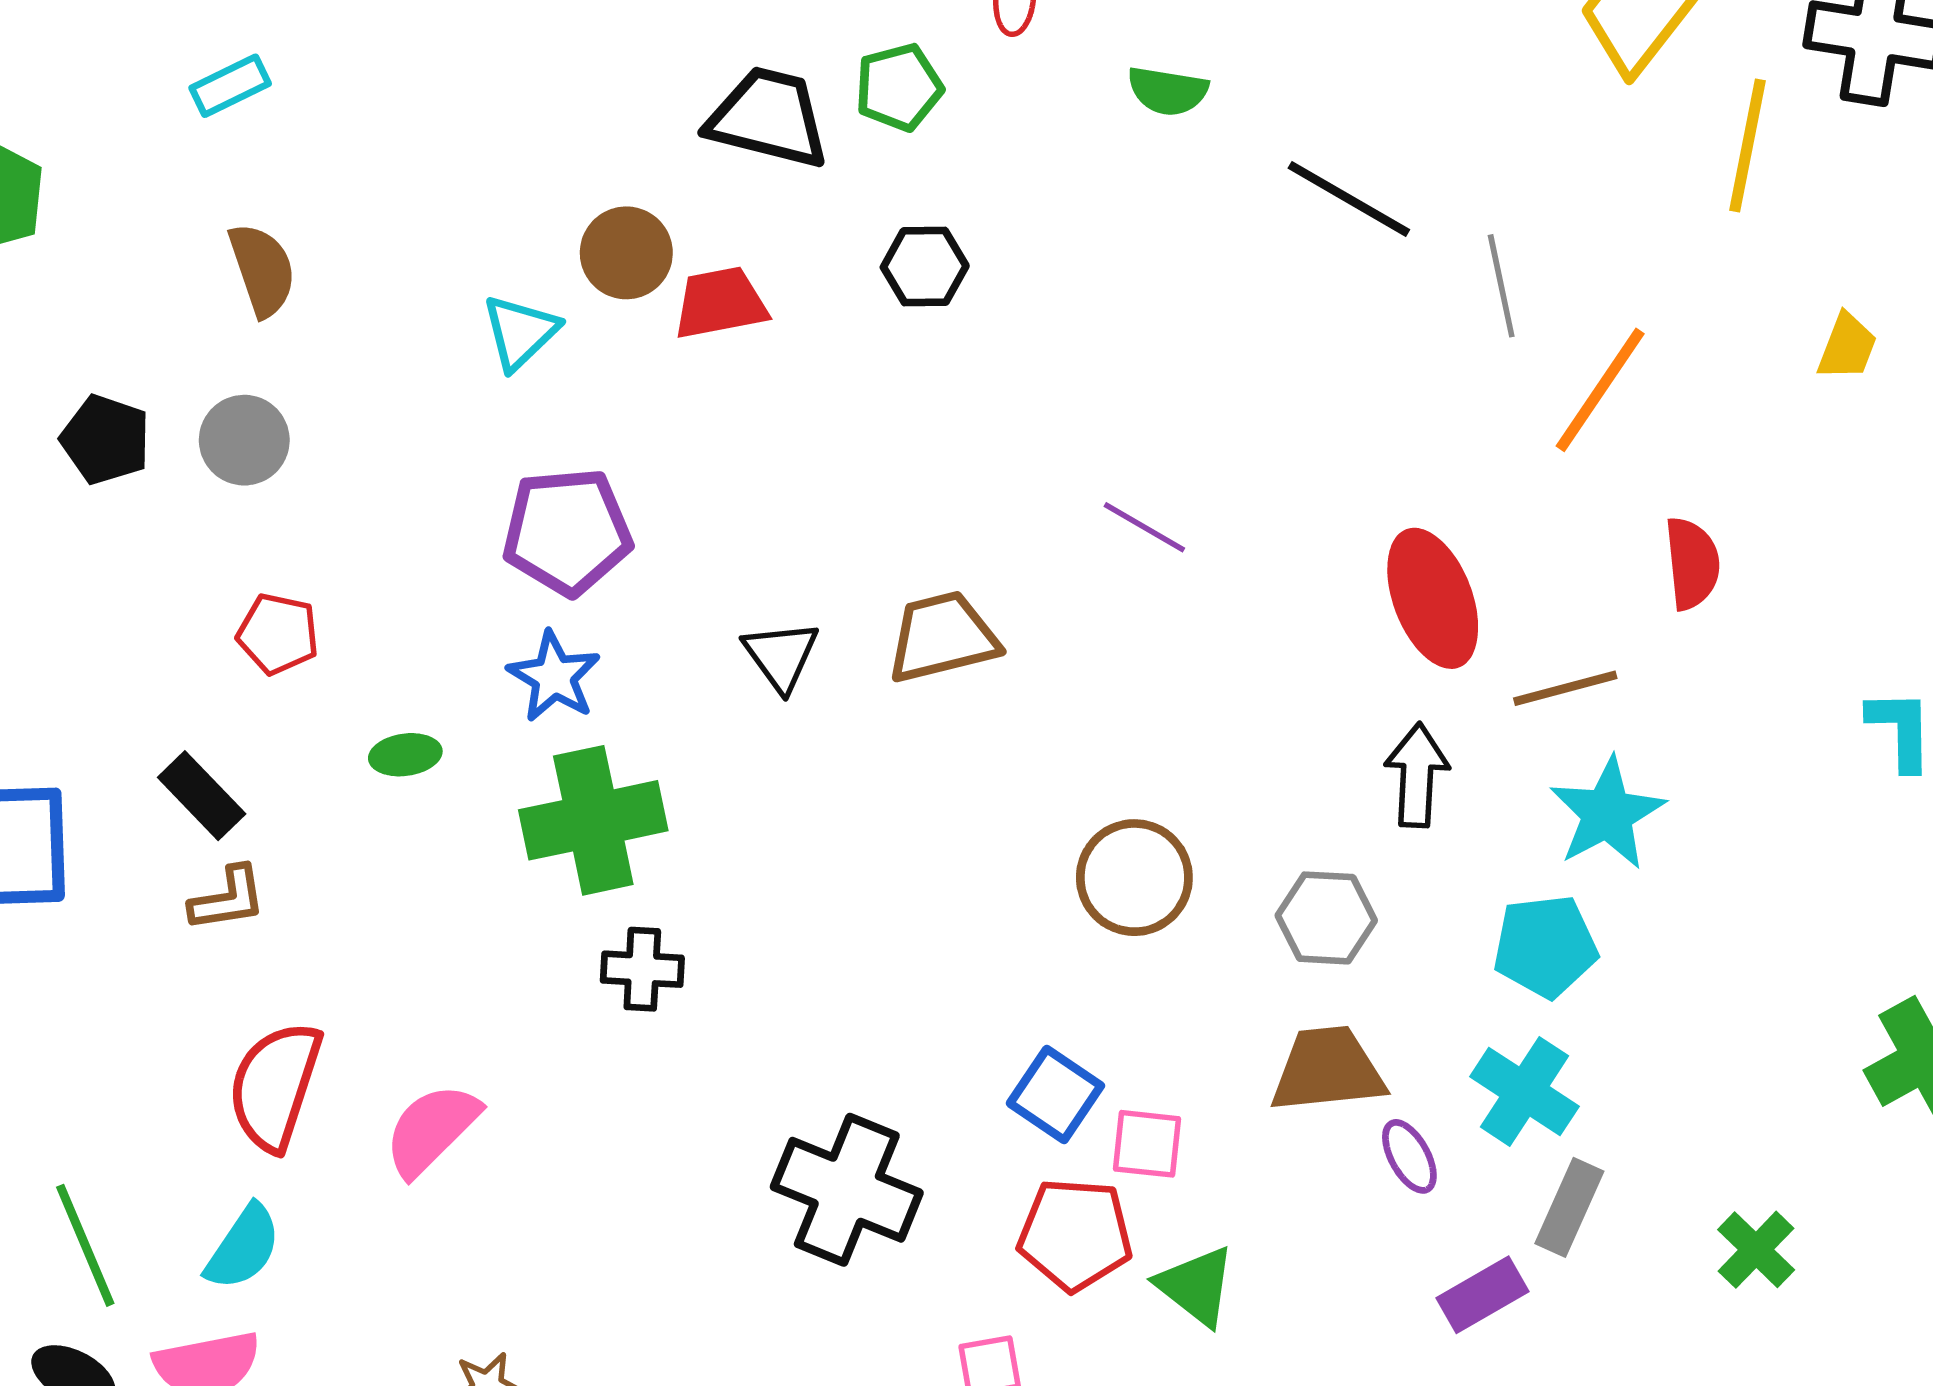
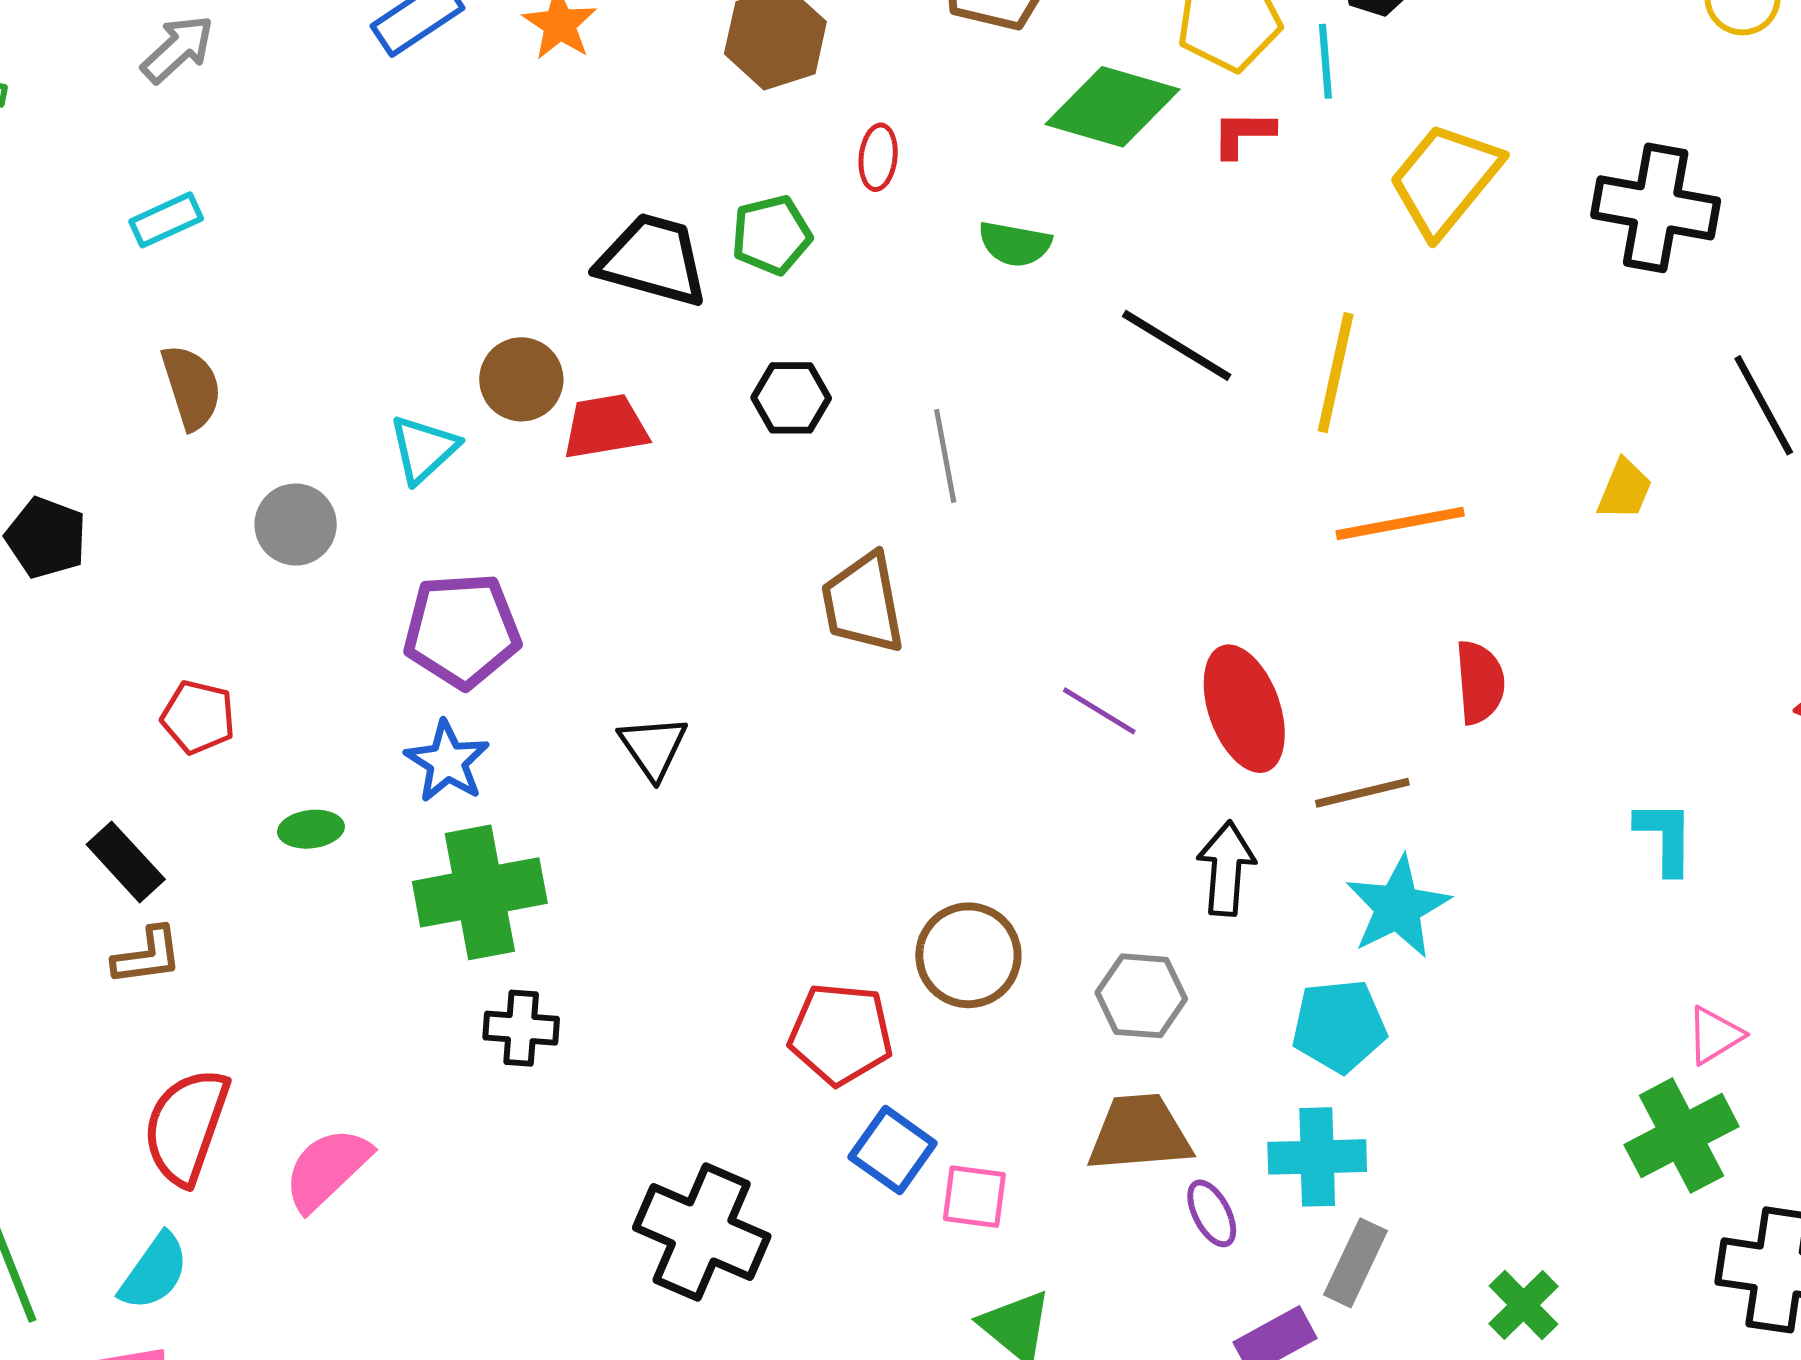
yellow line: (1747, 145) -> (1336, 373), moved
gray line: (1501, 286) -> (945, 456), moved
orange line: (1600, 390) -> (1400, 523), turned 44
gray circle: (244, 440) -> (296, 525), moved
purple line: (1144, 527) -> (1099, 711), moved
brown trapezoid: (942, 637) -> (863, 603), moved, turned -88
cyan cross: (1524, 1091) -> (1317, 1157), turned -36
red pentagon: (1075, 1234) -> (841, 1034), moved

